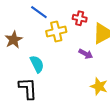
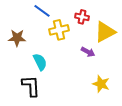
brown star: (14, 40) -> (17, 38), turned 30

